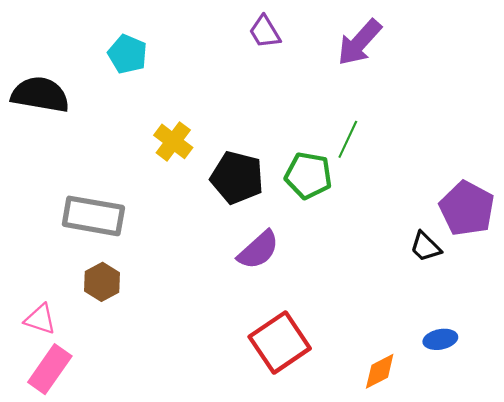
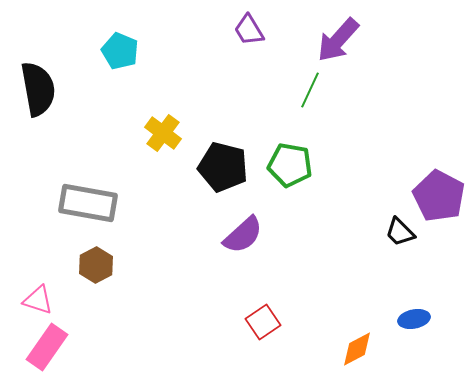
black semicircle: (40, 95) -> (38, 89), turned 70
green line: (348, 139) -> (310, 90), moved
red square: (280, 343) -> (263, 322), size x0.6

